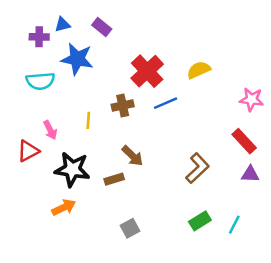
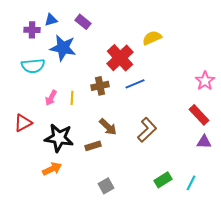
yellow semicircle: (199, 70) -> (152, 38), moved
pink star: (251, 99) -> (205, 81), turned 30
pink arrow: (50, 130) -> (51, 98), moved, turned 56
brown L-shape: (197, 168) -> (147, 130), moved

